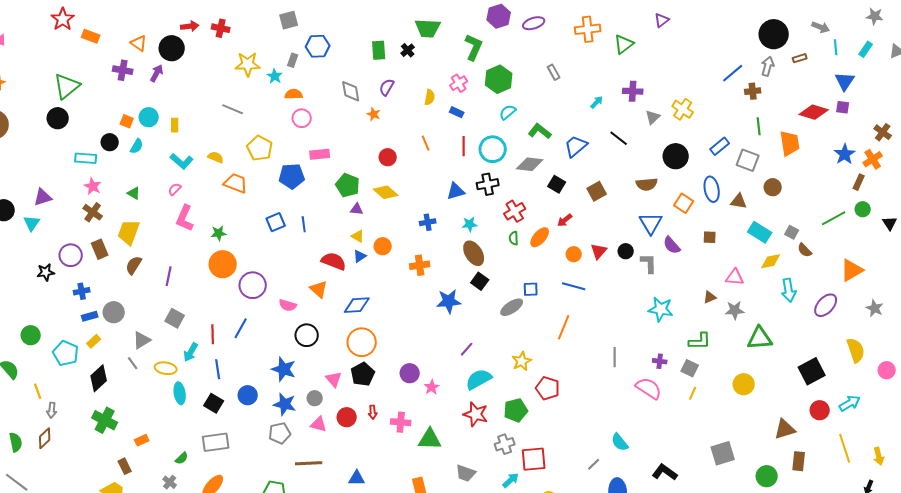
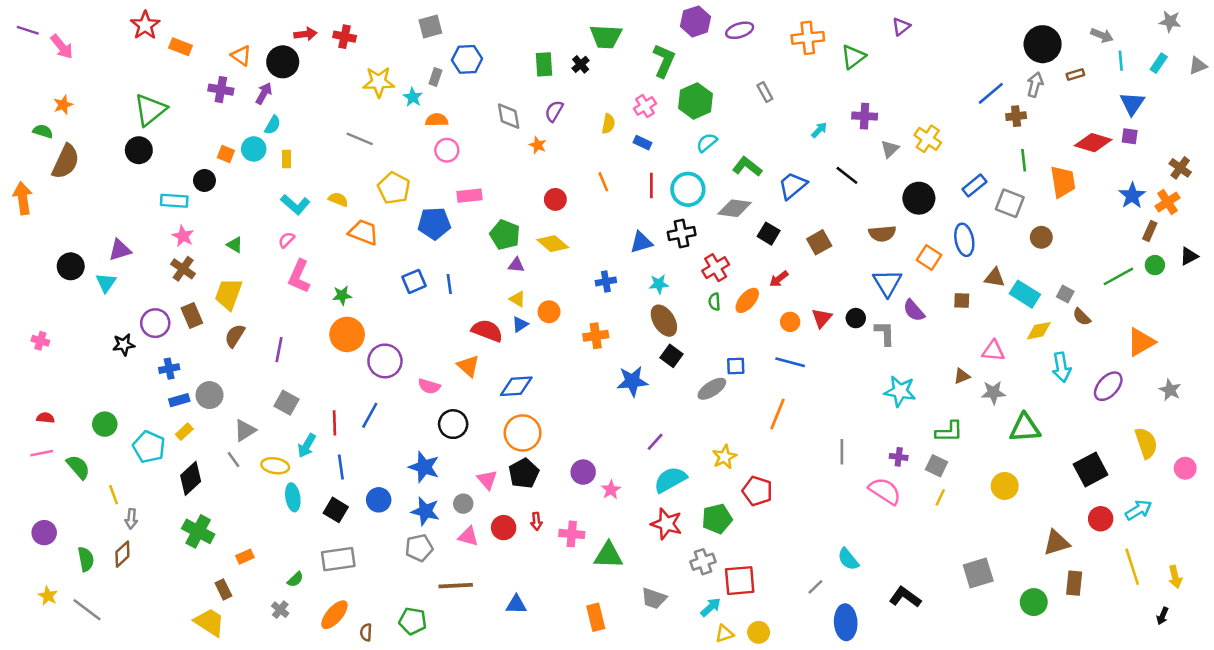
cyan semicircle: (137, 146) -> (273, 125), moved
brown triangle: (739, 201) -> (995, 278), moved
black triangle: (890, 223) -> (1189, 256), moved, turned 35

